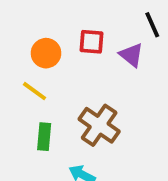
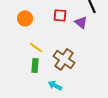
orange circle: (46, 53) -> (25, 18), moved
yellow line: (35, 91) -> (36, 47), moved

